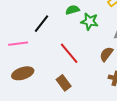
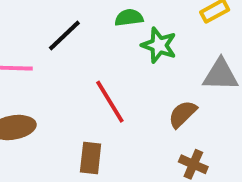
brown rectangle: (64, 83) -> (91, 158), turned 35

